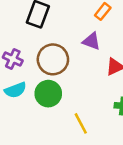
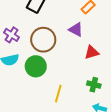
yellow line: (81, 123) -> (58, 94), turned 36

